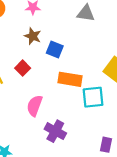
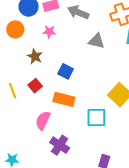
brown star: (33, 36) -> (35, 56), moved
orange rectangle: (70, 79) -> (64, 99), moved

